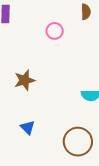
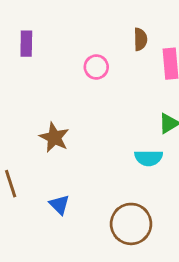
brown star: (25, 80) -> (54, 137), turned -30

